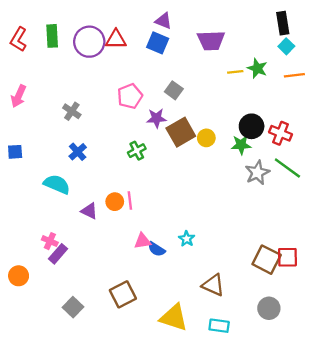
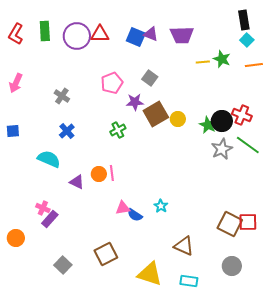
purple triangle: (163, 21) -> (151, 34), moved
black circle: (252, 126) -> (222, 121), moved
green star: (241, 145) -> (208, 125), turned 30

